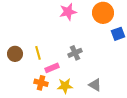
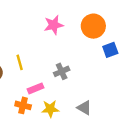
yellow line: (38, 53) -> (20, 62), moved

